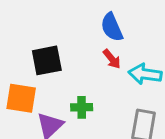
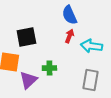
red arrow: (112, 59) -> (69, 36), turned -120

